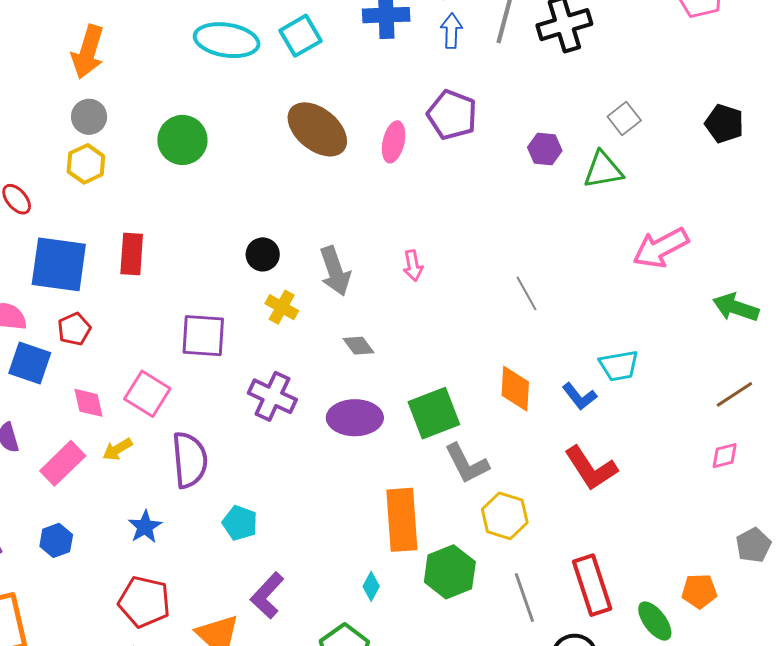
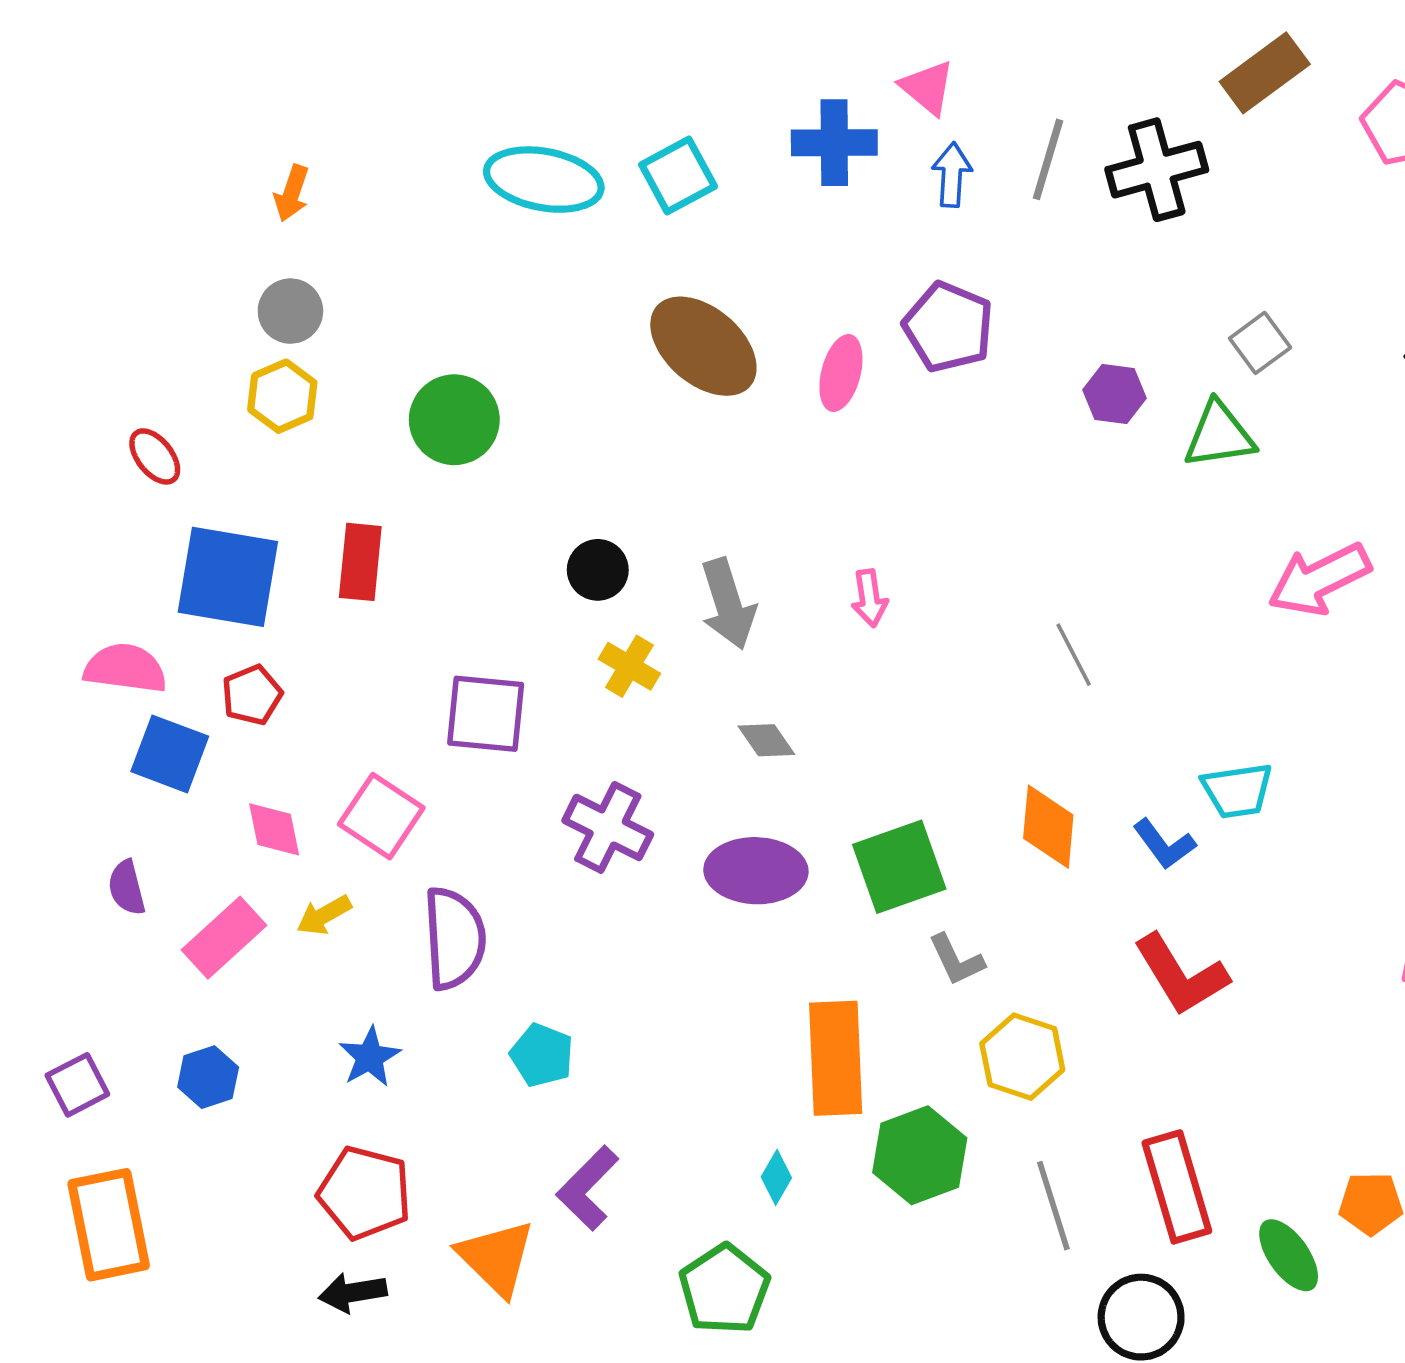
orange arrow: (88, 52) -> (292, 193), size x0.6
green circle: (182, 140) -> (454, 420), moved
gray L-shape: (467, 464) -> (956, 960), size x0.7

